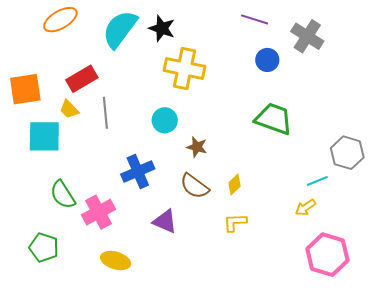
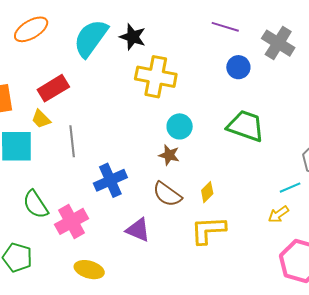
gray line: (105, 113) -> (72, 141), moved
cyan circle: (165, 120) -> (180, 126), moved
yellow L-shape: (235, 222) -> (208, 230), size x1.5

